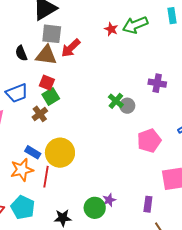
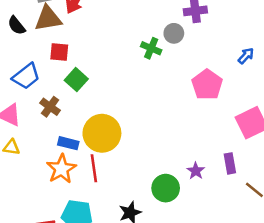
green square: (51, 96) -> (76, 80), moved
gray circle: (127, 106) -> (174, 33), moved
brown cross: (40, 114) -> (50, 107), moved
purple star: (109, 200) -> (196, 171), moved

